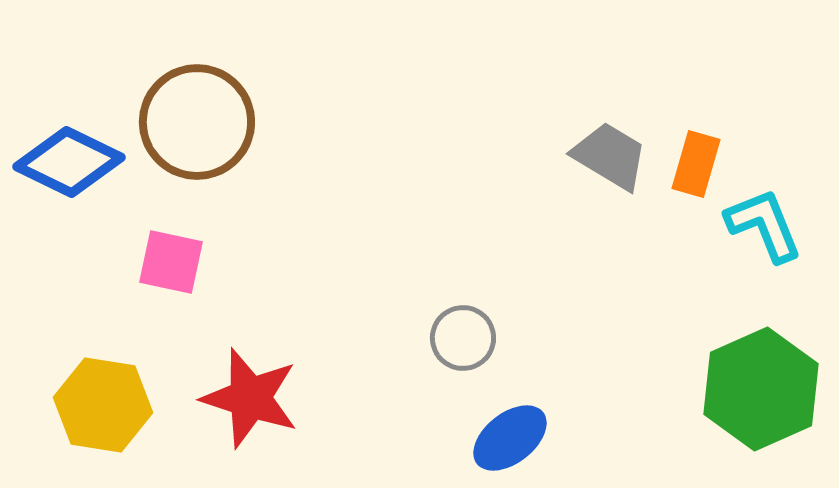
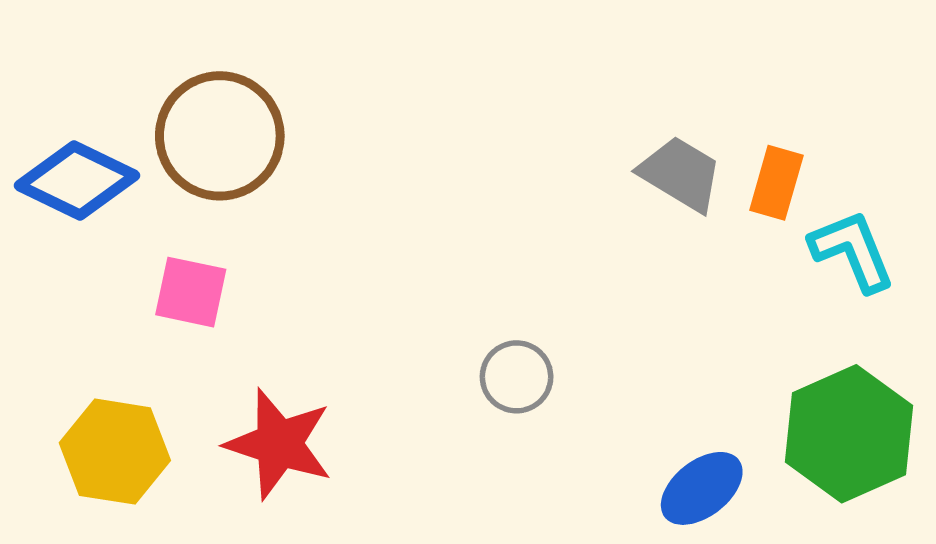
blue ellipse: (510, 438) -> (702, 488), moved

